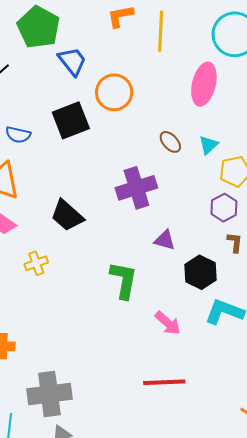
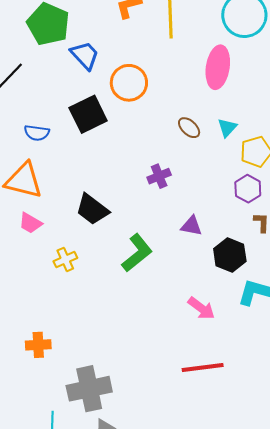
purple cross: (136, 188) -> (159, 176), size x0.6
green L-shape: (124, 280) -> (137, 253), moved, turned 45

